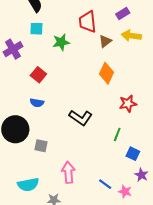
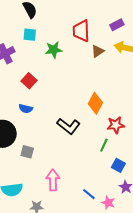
orange diamond: (106, 73) -> (95, 103), moved
red star: (128, 104) -> (116, 125), moved

